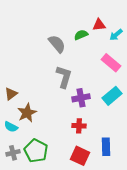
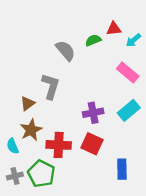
gray L-shape: (64, 77) -> (51, 86), moved
brown triangle: (11, 94) -> (28, 104), moved
red cross: (79, 126) -> (59, 145), moved, size x1.5
cyan semicircle: (11, 127) -> (13, 146), turned 40
red square: (80, 156) -> (92, 144), moved

